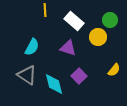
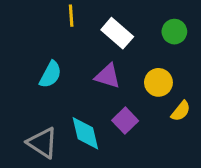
yellow circle: (98, 37) -> (158, 82), moved
gray triangle: (27, 75) -> (43, 143), moved

